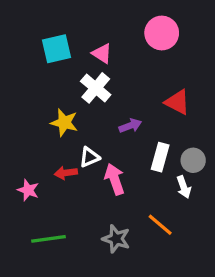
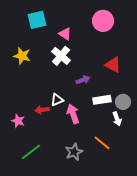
cyan square: (56, 49) -> (37, 20), moved
yellow star: (64, 123) -> (22, 56), moved
white rectangle: (160, 157) -> (102, 100), turned 66
green line: (49, 239) -> (31, 152), turned -30
gray star: (116, 239) -> (74, 152), turned 30

